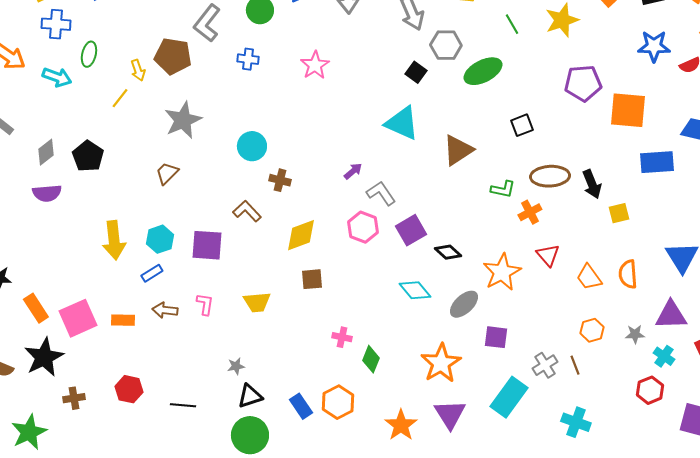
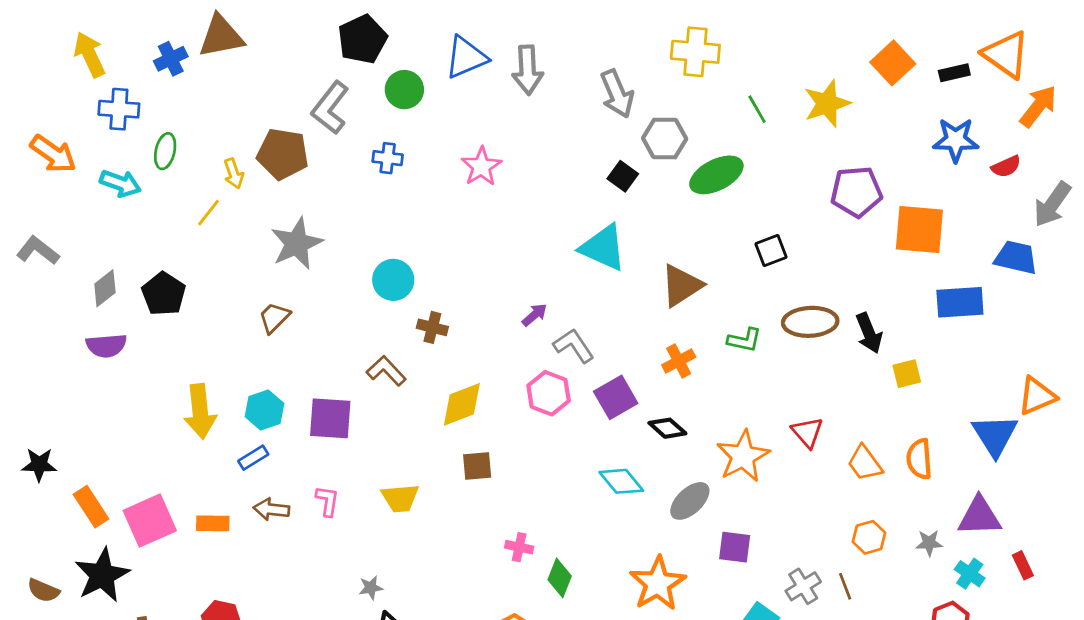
orange cross: (530, 212) -> (679, 361), moved

